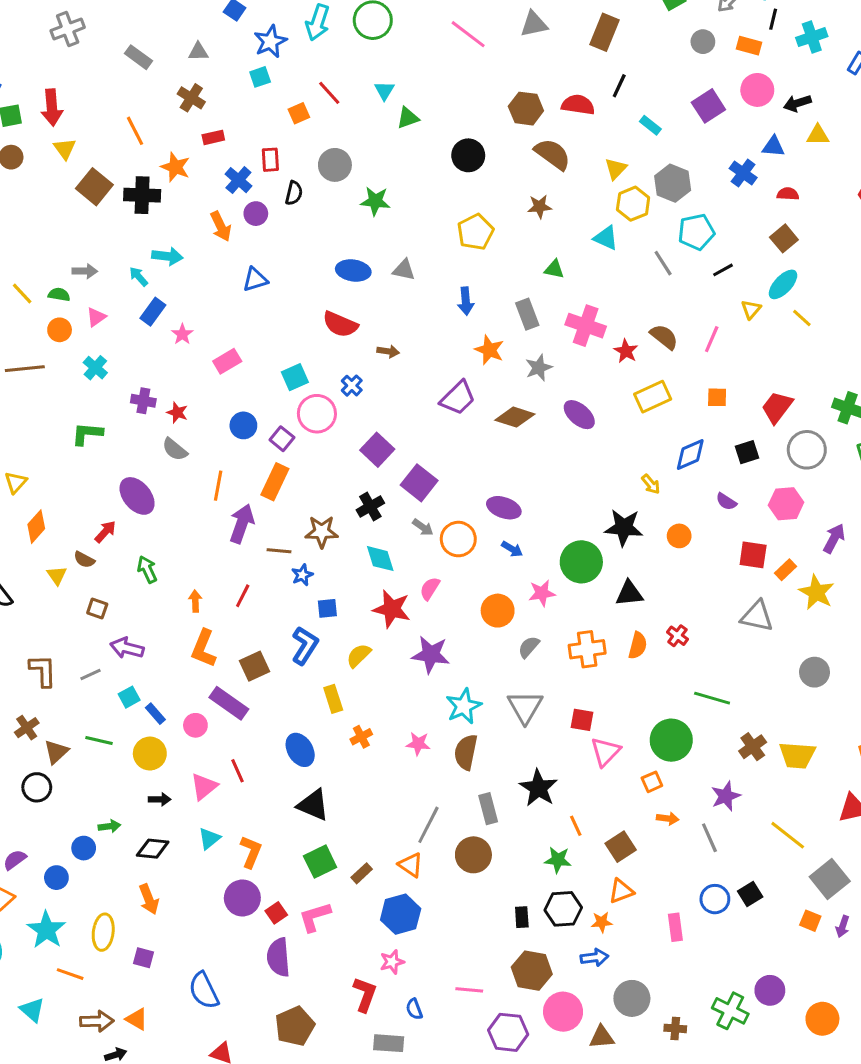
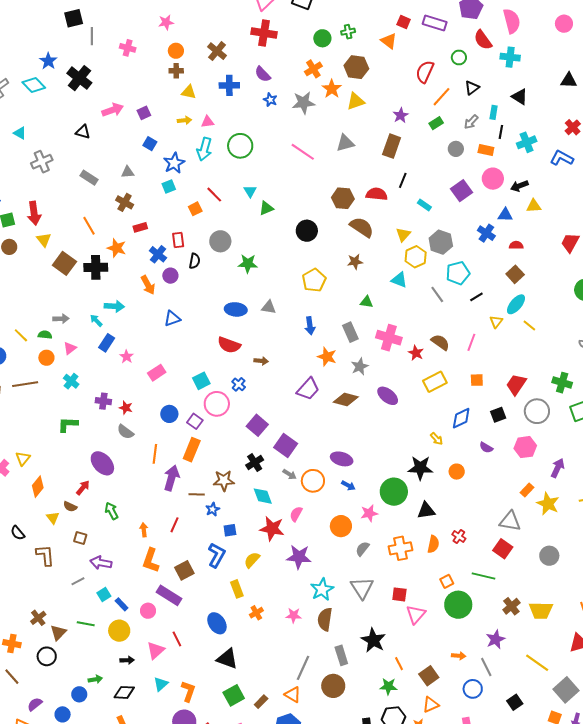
red square: (753, 555) -> (503, 549), moved, turned 30
brown L-shape: (43, 671) -> (45, 555), moved
orange square: (652, 782) -> (447, 581), moved
blue circle: (715, 899) -> (473, 689), moved

